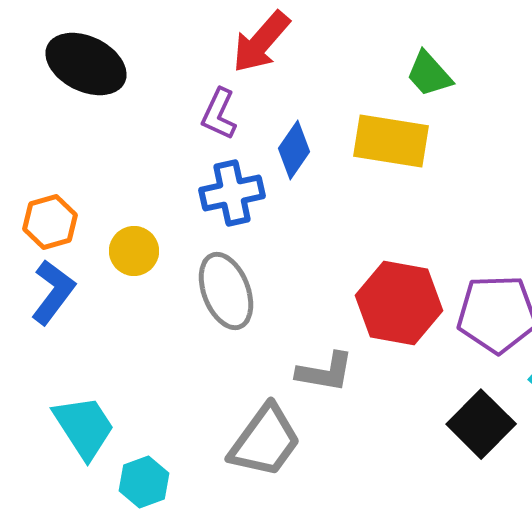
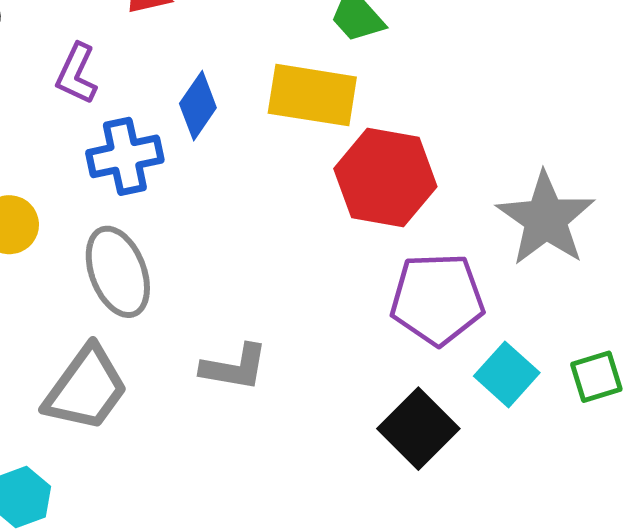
purple L-shape: (219, 114) -> (77, 74), moved
red hexagon: (399, 303) -> (385, 178), moved
gray trapezoid: (265, 441) -> (86, 389), moved

